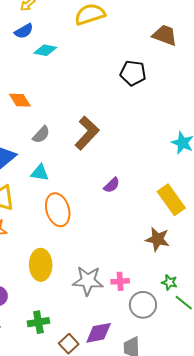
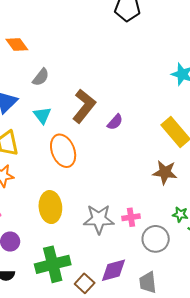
brown L-shape: (87, 133) -> (84, 106), moved
cyan triangle: (40, 173) -> (42, 115), turned 48
green cross: (38, 322) -> (53, 264), size x1.6

